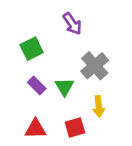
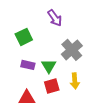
purple rectangle: (37, 85) -> (28, 65), turned -32
red square: (75, 128) -> (52, 86), moved

